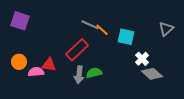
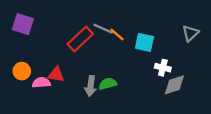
red rectangle: (77, 50) -> (80, 39), moved
white cross: (142, 59) -> (163, 68), turned -32
gray diamond: (152, 74) -> (174, 85), turned -60

